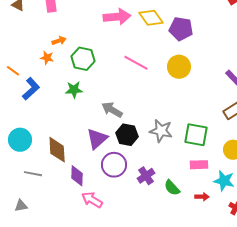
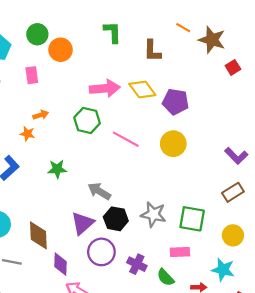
green hexagon: (83, 59) -> (87, 120), moved
pink rectangle: (199, 165) -> (180, 252), moved
purple cross: (146, 176) -> (137, 264), turned -30

